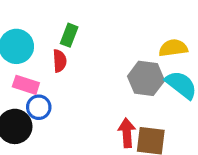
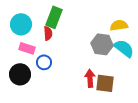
green rectangle: (69, 35) -> (54, 17), size x1.5
blue circle: (39, 107) -> (44, 62), moved

